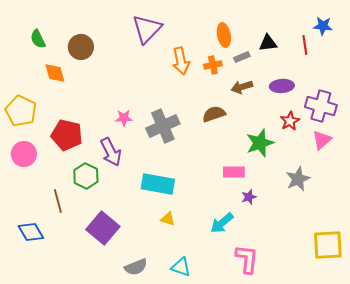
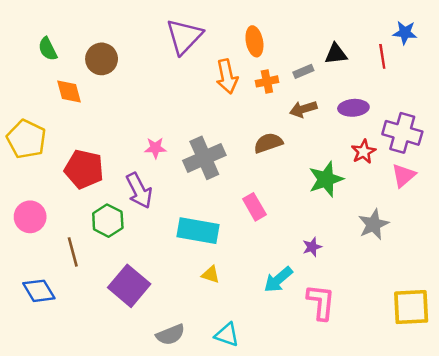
orange ellipse: (224, 35) -> (254, 41), moved
pink circle: (24, 154) -> (30, 217), moved
pink rectangle: (234, 172) -> (254, 207), moved, turned 60
pink L-shape: (247, 259) -> (321, 302), moved

